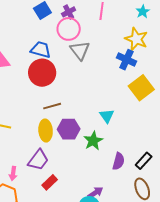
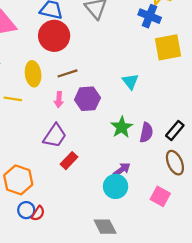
yellow square: (141, 88) -> (168, 47), turned 30
yellow ellipse: (46, 131) -> (33, 74), moved
green star: (93, 141) -> (122, 127), moved
pink arrow: (13, 174) -> (59, 100), moved

